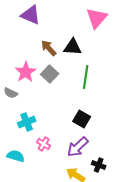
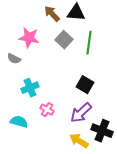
pink star: (26, 72) -> (29, 38), turned -30
gray square: (50, 74) -> (64, 40), moved
black cross: (99, 165) -> (102, 131), size x1.5

